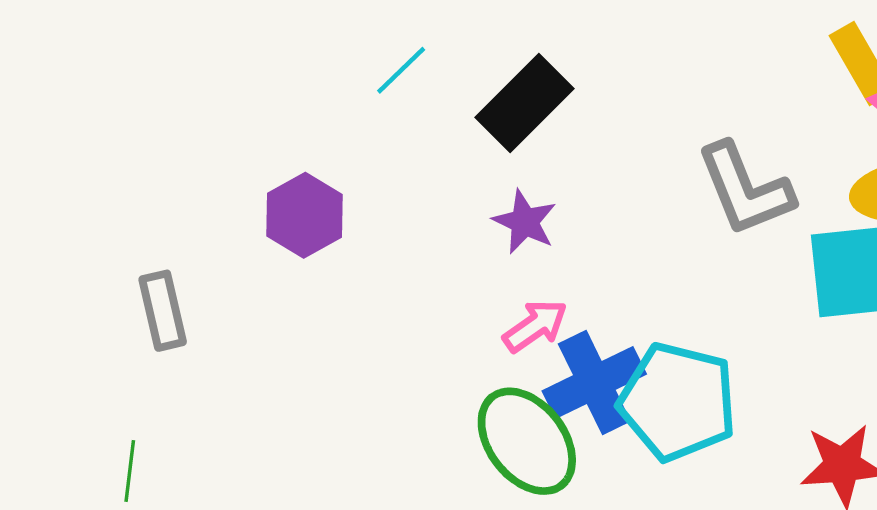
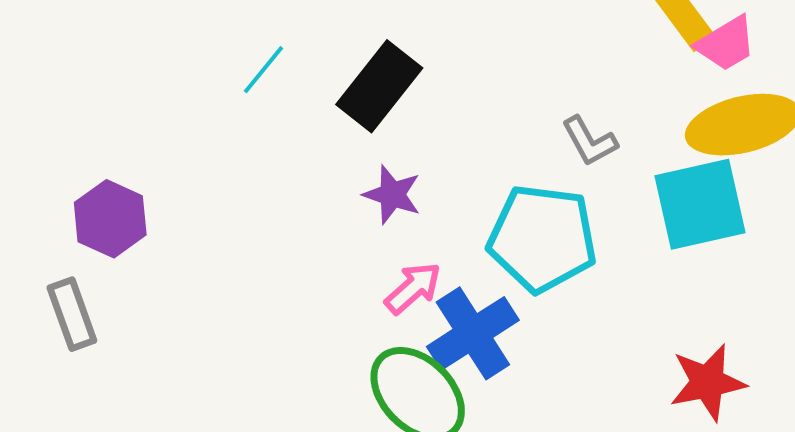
gray L-shape: (745, 189) -> (589, 141), size x0.6
purple hexagon: (304, 215) -> (110, 219), moved
cyan pentagon: (678, 402) -> (542, 238), moved

